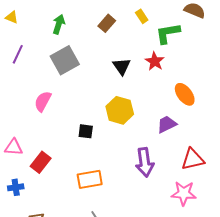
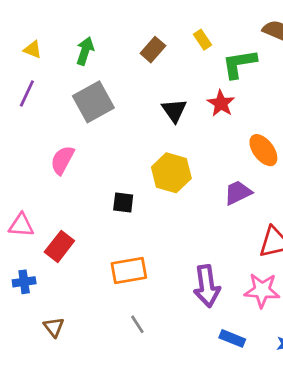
yellow triangle: (12, 17) -> (33, 50), moved
purple arrow: (145, 162) -> (207, 286), moved

